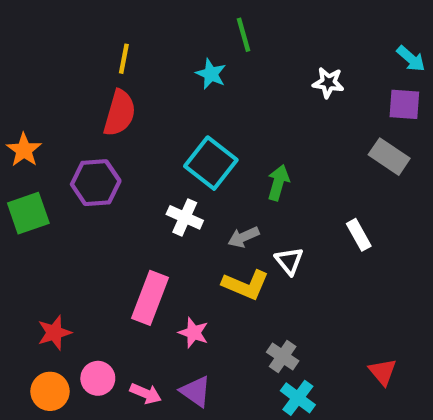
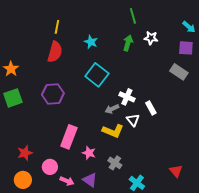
green line: (244, 35) -> (133, 16), moved
cyan star: (211, 74) -> (91, 42), moved
purple hexagon: (96, 183) -> (53, 94), moved
green arrow: (278, 183) -> (128, 43), moved
white cross: (185, 217) -> (127, 97), moved
white rectangle: (359, 235) -> (151, 108), moved
gray cross: (283, 357) -> (115, 163), moved
pink circle: (98, 378) -> (50, 167), moved

